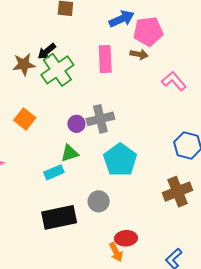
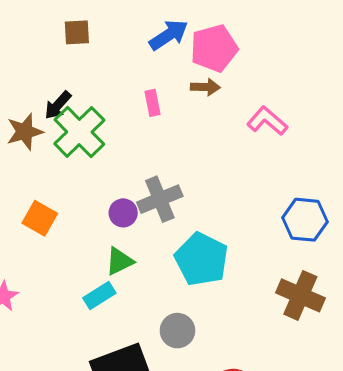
pink rectangle: (105, 59) -> (153, 103), size x0.6
brown cross: (178, 192) -> (300, 295), turned -36

